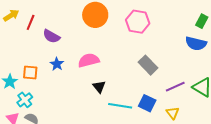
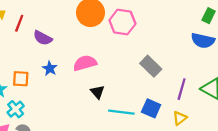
pink hexagon: (138, 22) -> (122, 22), moved
purple line: (175, 87) -> (182, 89), turned -48
yellow triangle: (173, 113) -> (180, 118), turned 32

